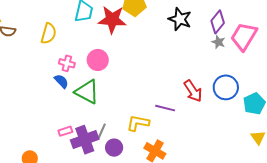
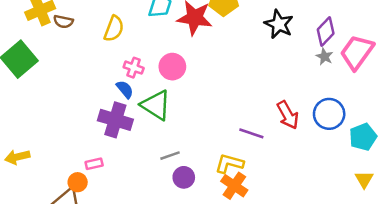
yellow L-shape: (138, 123) -> (229, 163), moved
pink rectangle: (65, 131) -> (94, 164), moved
gray line: (102, 131) -> (170, 156), turned 42
purple cross: (85, 140) -> (115, 120), moved, turned 32

